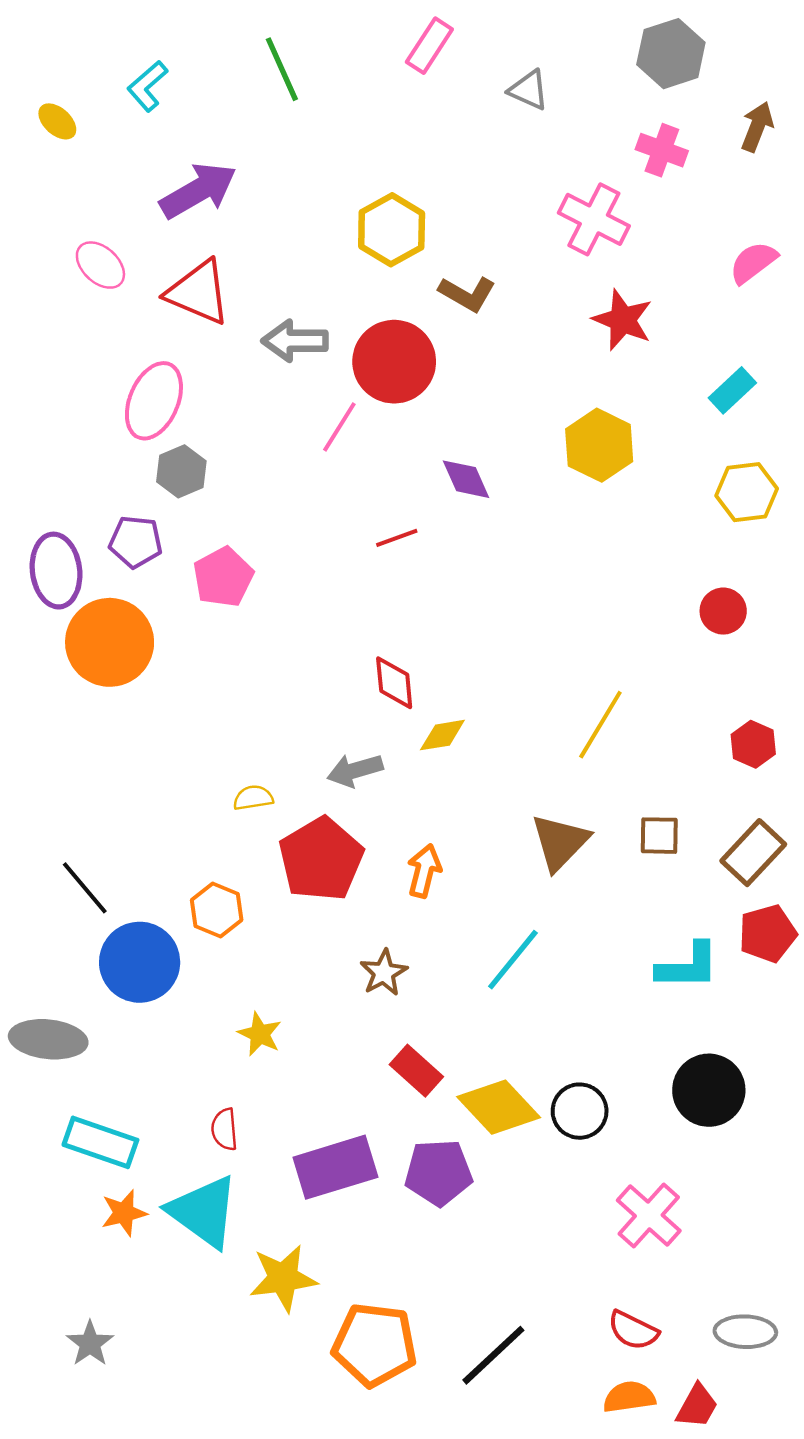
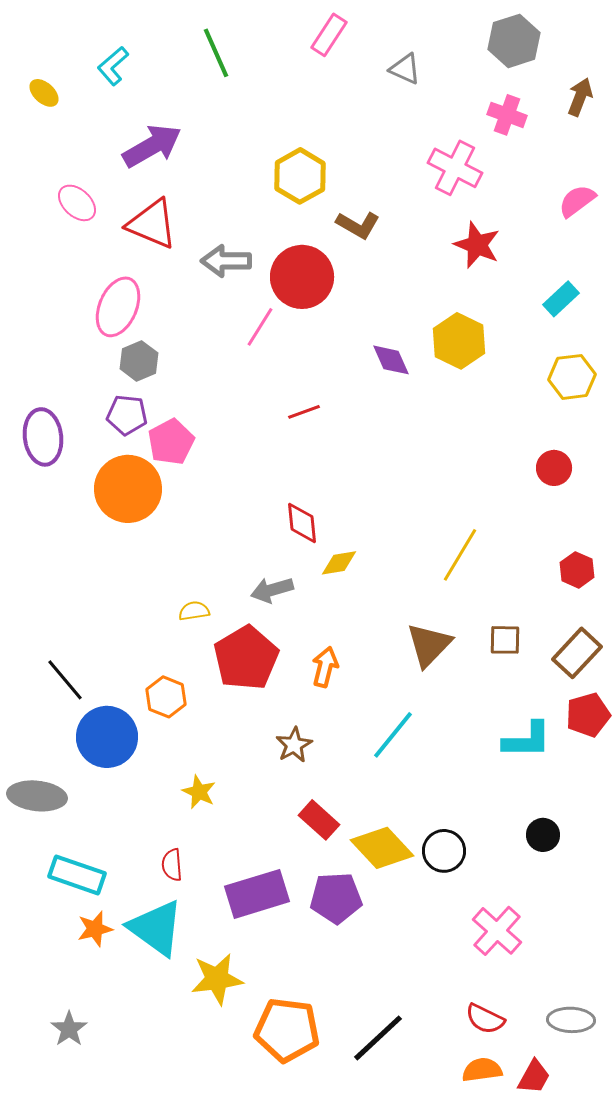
purple diamond: (466, 479) -> (391, 360), moved
purple pentagon: (136, 542) -> (127, 415), moved
orange circle: (110, 642) -> (128, 489), moved
black circle: (709, 1090) -> (543, 835), size x0.6

